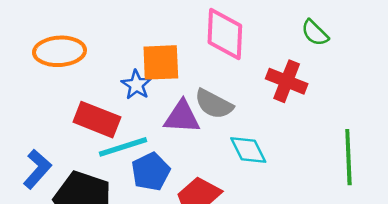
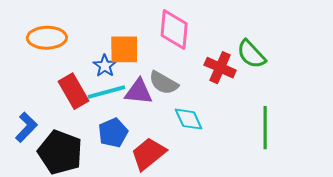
green semicircle: (315, 33) -> (251, 54), moved, size x1.4
red rectangle: (97, 120) -> (73, 91), turned 36
cyan line: (123, 147) -> (107, 92), moved

